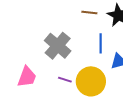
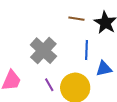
purple line: (65, 80) -> (49, 85), turned 40

